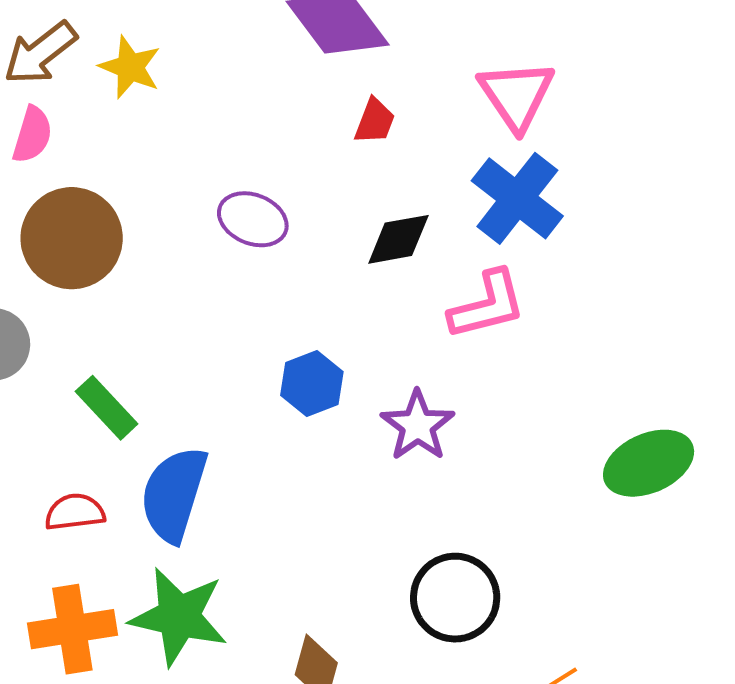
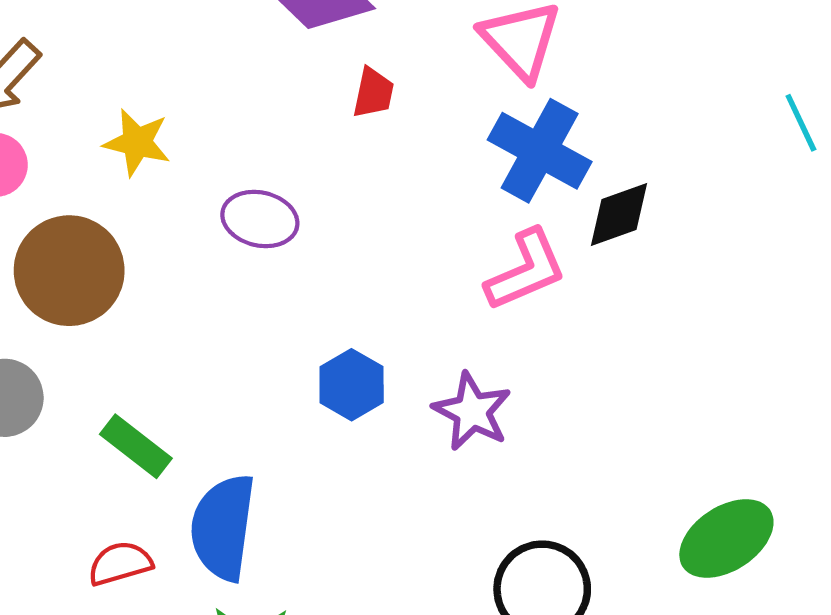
yellow star: (130, 67) -> (137, 142), moved
black diamond: (398, 239) -> (619, 214), moved
green ellipse: (649, 463) -> (726, 538), moved

